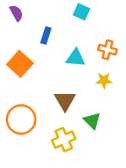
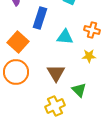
blue rectangle: (46, 35) -> (40, 18), size x1.5
orange circle: (21, 119) -> (16, 72), moved

